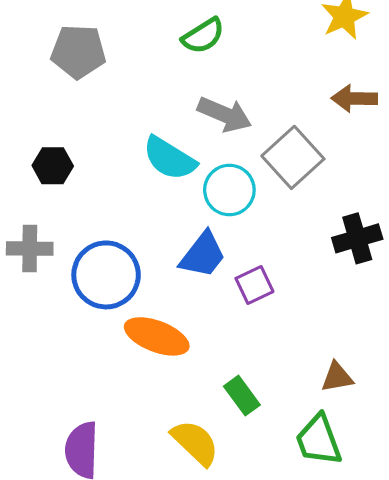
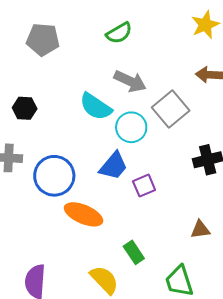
brown triangle: (337, 377) -> (200, 230), moved

